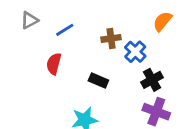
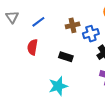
gray triangle: (29, 20) -> (12, 17), turned -32
blue cross: (135, 52) -> (91, 34), turned 35

